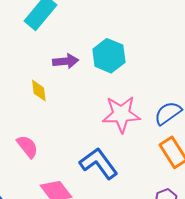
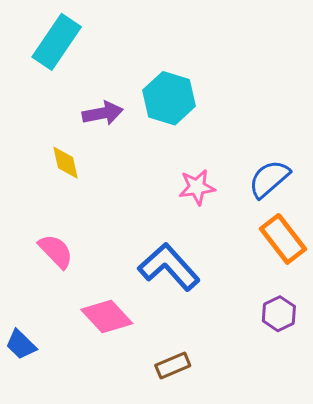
pink star: (121, 114) -> (197, 187), size x0.6

